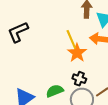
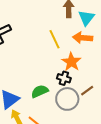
orange star: (77, 53) -> (71, 62), moved

